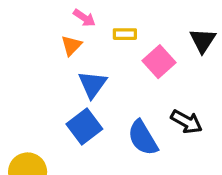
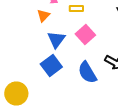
pink square: (159, 62) -> (85, 34), moved

